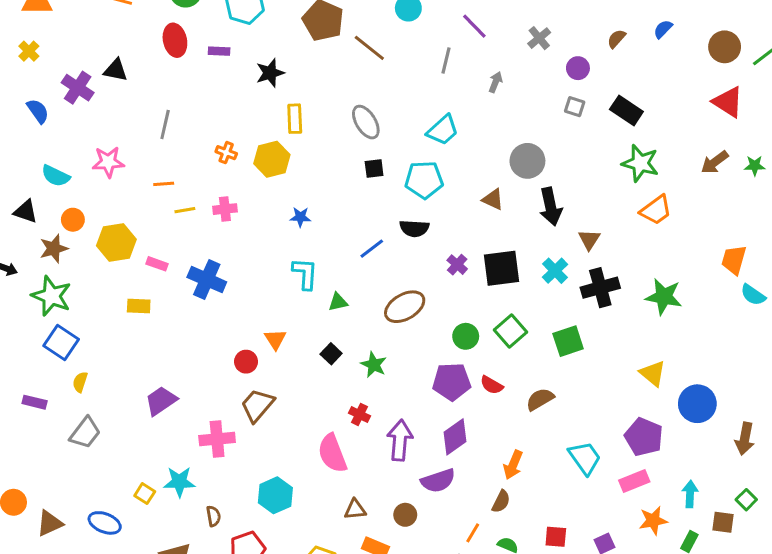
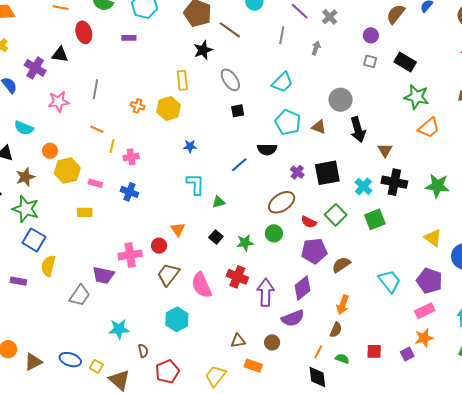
gray cross: (539, 38) -> (330, 17), moved
brown semicircle: (616, 39) -> (396, 14), size x1.5
red ellipse: (175, 40) -> (84, 32), moved
black star: (270, 73) -> (203, 50), moved
pink star: (108, 162) -> (59, 102), moved
cyan pentagon: (424, 180) -> (288, 122), moved, turned 30
orange line: (164, 184) -> (97, 129), turned 32
pink cross: (225, 209) -> (131, 157), moved
yellow line: (185, 210) -> (112, 146), turned -64
orange circle: (73, 220) -> (50, 151), moved
cyan cross: (555, 271) -> (363, 186), moved
blue cross: (207, 280) -> (129, 192), size x0.7
black cross: (600, 288) -> (394, 182), turned 30
brown ellipse: (405, 307) -> (282, 202), moved
green circle: (466, 336) -> (274, 233), moved
green star: (374, 365) -> (245, 243), turned -30
yellow semicircle: (80, 382) -> (48, 266), size x1.5
purple pentagon: (452, 382) -> (314, 251), moved
red semicircle: (492, 385) -> (309, 222), moved
brown semicircle: (540, 399) -> (341, 265), moved
purple trapezoid: (161, 401) -> (103, 275), turned -130
red cross: (359, 415) -> (237, 277), size x1.5
gray trapezoid: (85, 433) -> (80, 295), moved
pink cross: (217, 439) -> (130, 255), moved
pink semicircle: (332, 453) -> (201, 285), moved
cyan trapezoid: (585, 458) -> (389, 281), moved
yellow square: (145, 494) -> (96, 366), moved
cyan hexagon: (275, 495) -> (177, 319), moved
orange star: (653, 521) -> (424, 338), moved

